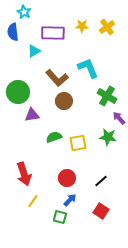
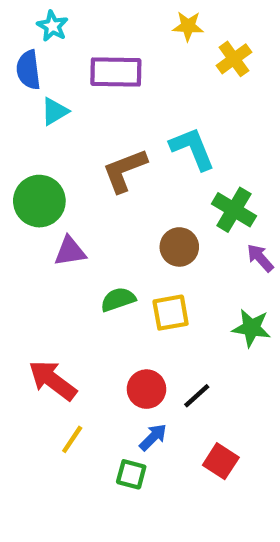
yellow star: (82, 26) -> (188, 26), moved
cyan triangle: (34, 51) -> (55, 111), moved
brown L-shape: (57, 78) -> (125, 170), turned 110
brown circle: (64, 101) -> (179, 247), moved
green star: (108, 137) -> (251, 328), moved
red arrow: (24, 174) -> (52, 380), turned 145
black line: (101, 181) -> (197, 396), moved

